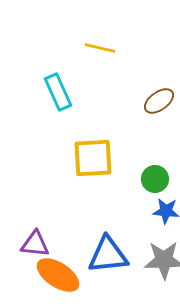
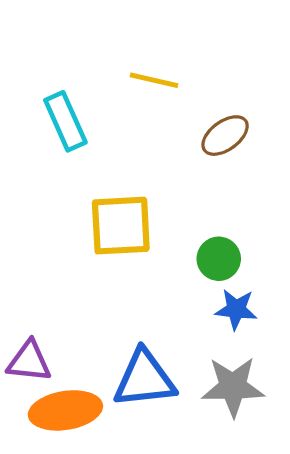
yellow line: (100, 48) -> (154, 80), moved
orange ellipse: (58, 275) -> (65, 410), turned -42

